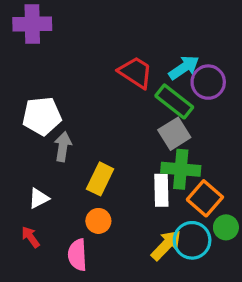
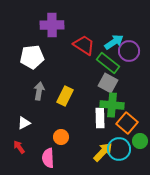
purple cross: (32, 24) -> (52, 25), moved
white pentagon: (42, 116) -> (32, 57), moved
gray square: (174, 134) -> (108, 83), turned -30
yellow rectangle: (100, 179) -> (65, 96), moved

